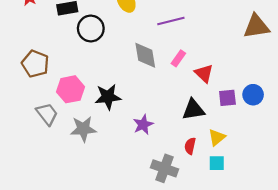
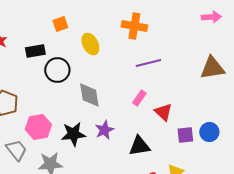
purple line: (171, 21) -> (148, 63), moved
gray diamond: (145, 55) -> (89, 95), moved
black triangle: (193, 110) -> (139, 146), moved
purple star: (143, 125) -> (104, 130), moved

